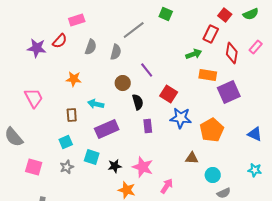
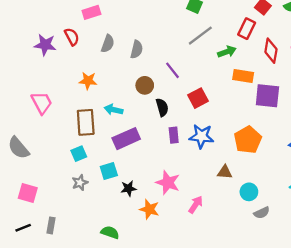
gray line: (134, 30) -> (200, 36), moved
red semicircle: (60, 41) -> (72, 37), turned -70
purple square: (229, 92) -> (267, 96), turned 30
red square: (169, 94) -> (198, 98), turned 30
brown rectangle: (72, 115) -> (86, 122), size x1.6
blue star: (181, 118) -> (201, 136), moved
cyan square: (92, 157) -> (109, 171), turned -35
black star: (115, 166) -> (129, 188), moved
pink square: (34, 167) -> (28, 193), moved

